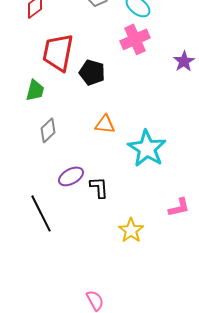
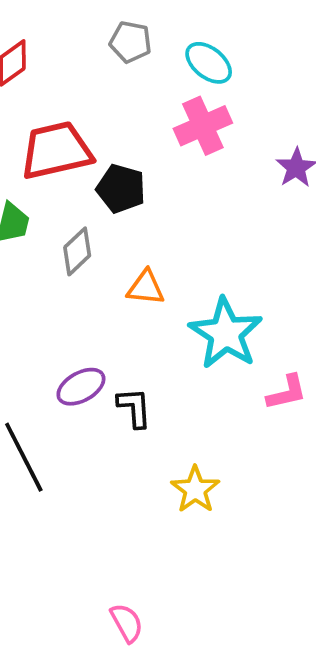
red trapezoid: (58, 52) -> (56, 150), turned 66
gray diamond: (48, 130) -> (77, 251), moved
pink L-shape: (179, 207) -> (287, 392), moved

